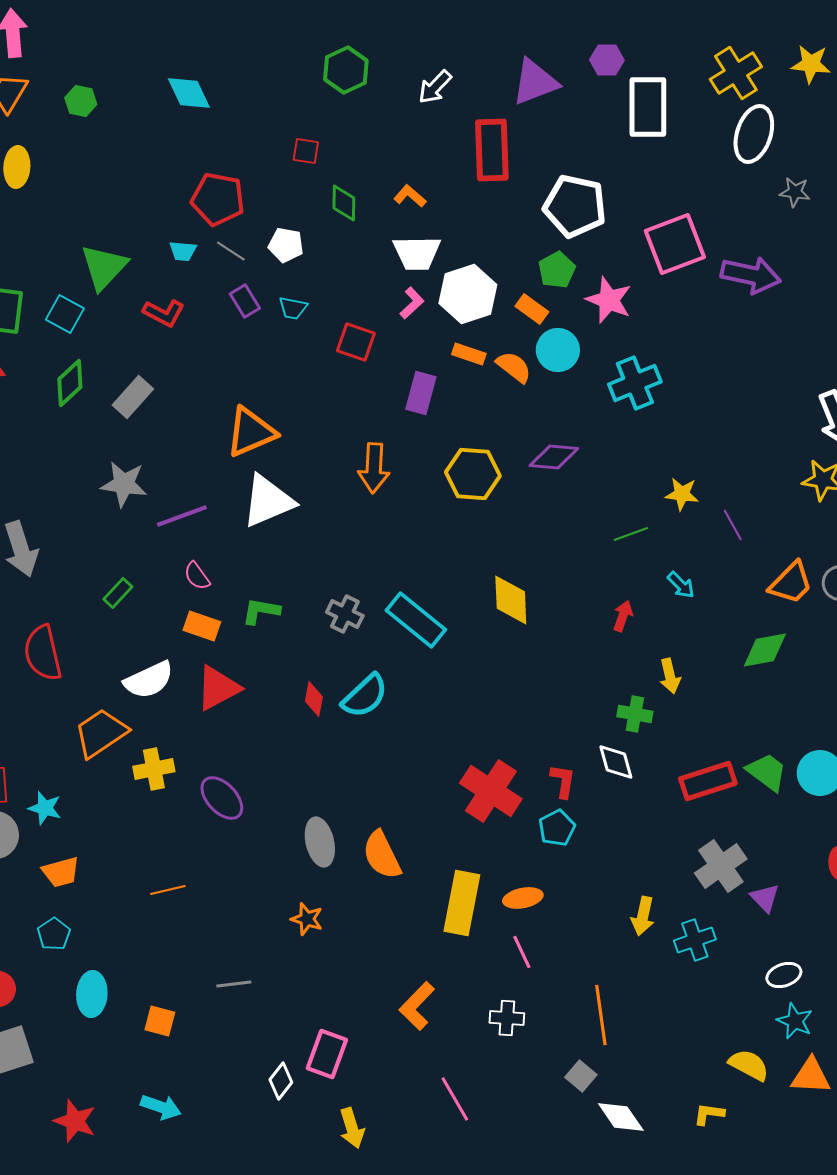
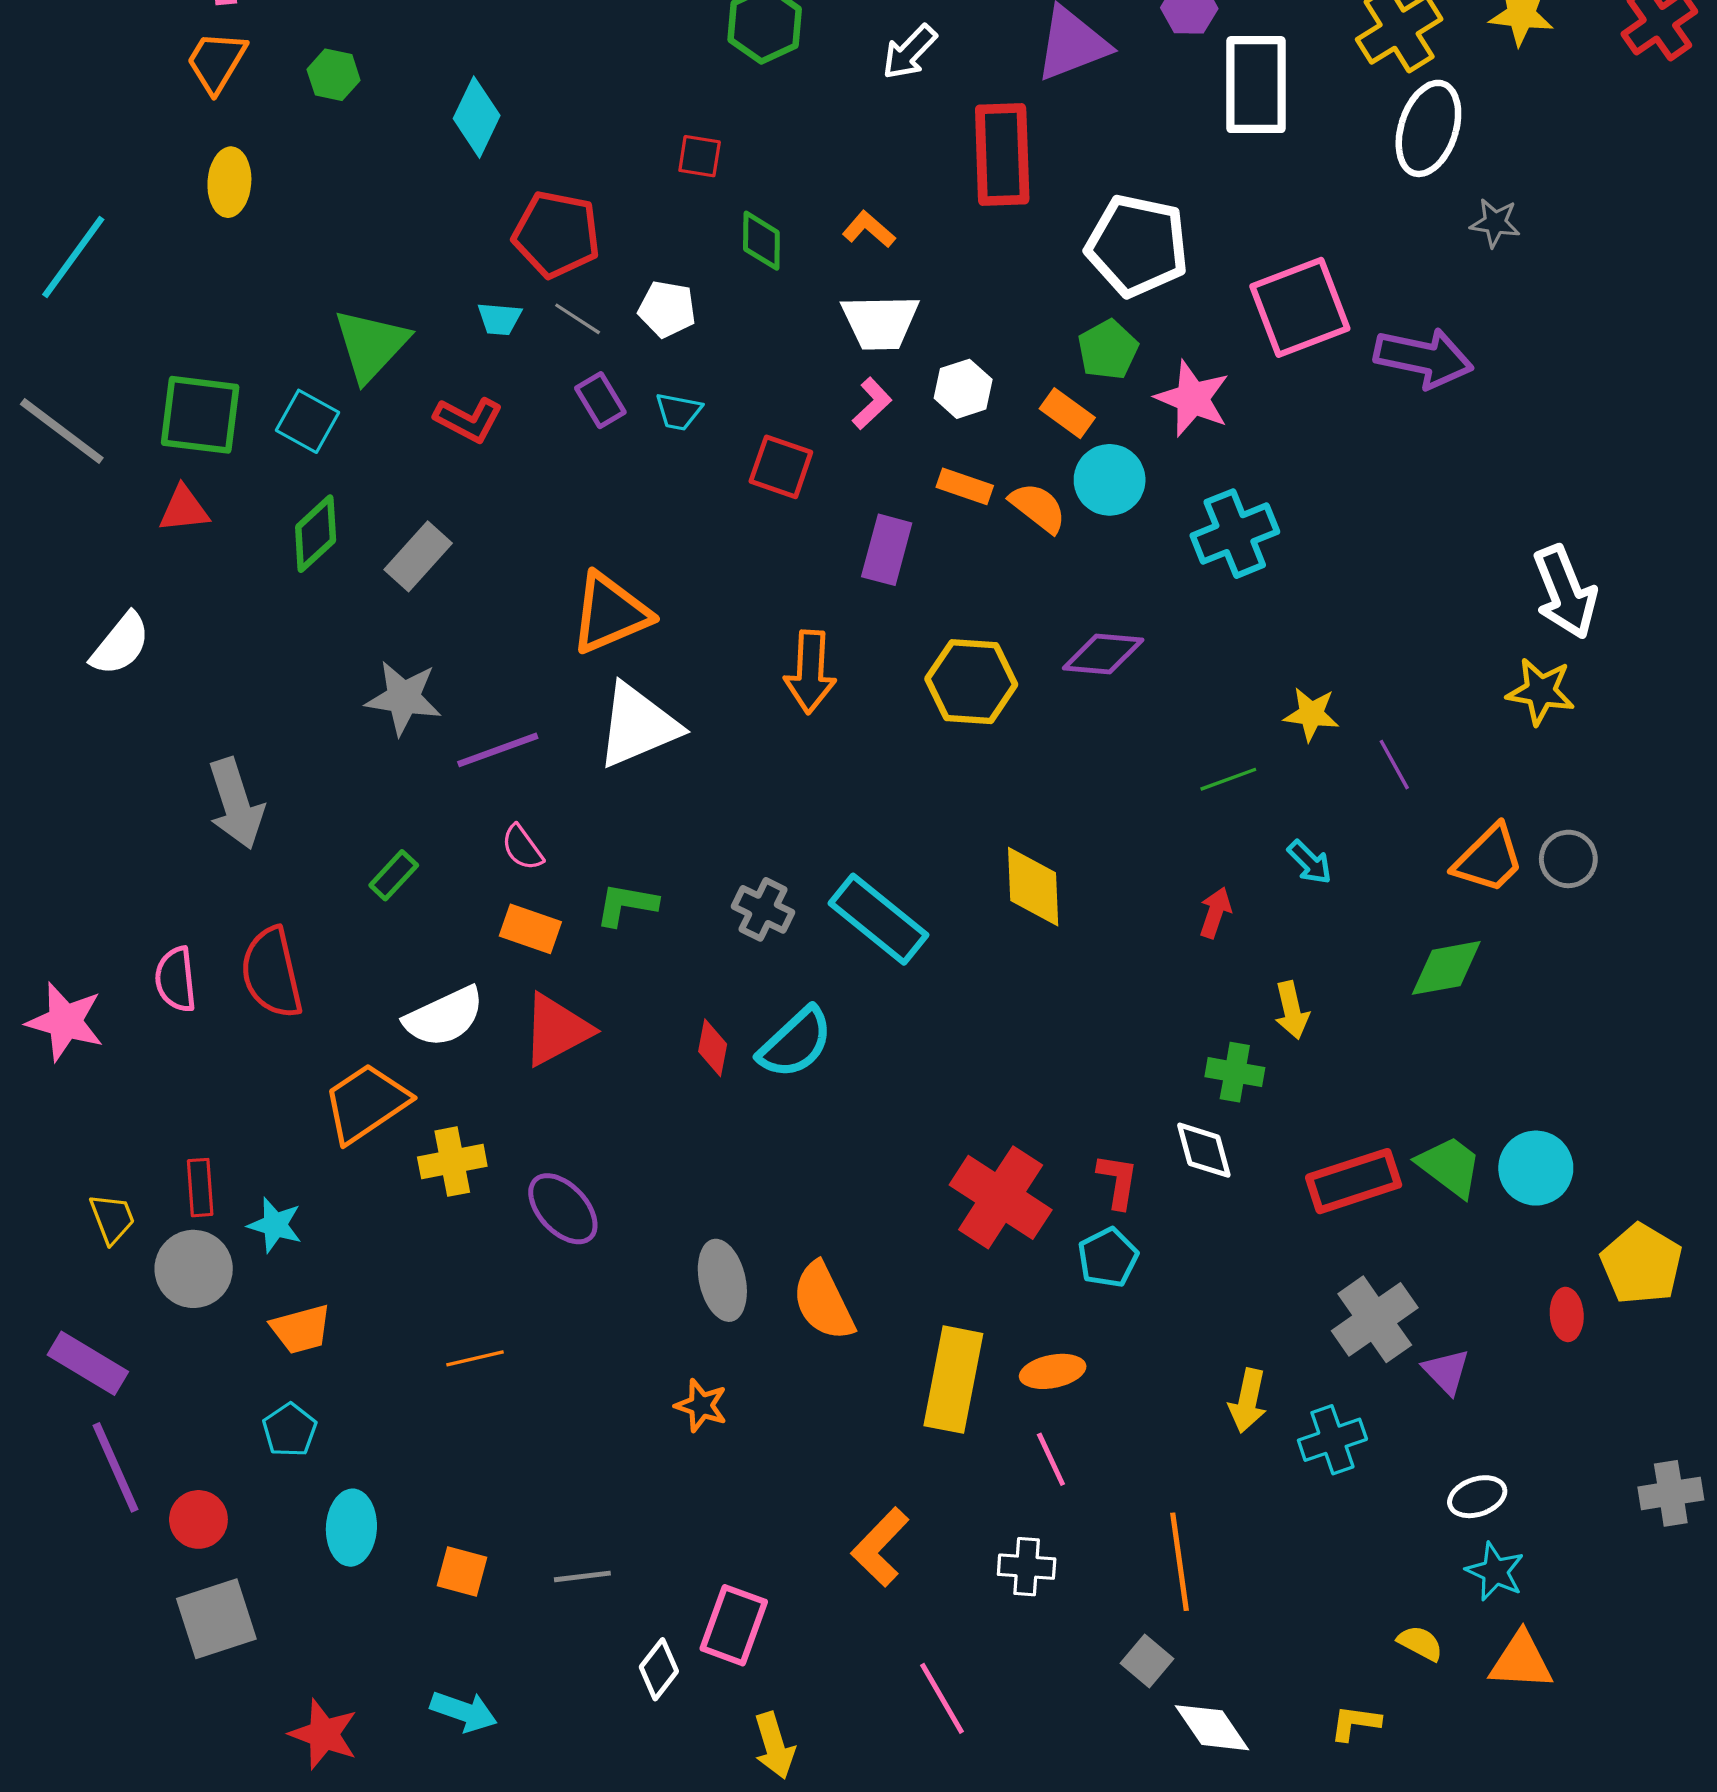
cyan diamond: (189, 93) -> (477, 117), moved, turned 51
white hexagon: (468, 294) -> (963, 389), size x0.6
gray line: (234, 984) -> (582, 1576), moved
yellow semicircle: (749, 1065) -> (1420, 1643), size x0.7

